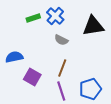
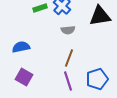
gray semicircle: (61, 40) -> (68, 30), turned -32
purple square: (32, 77) -> (24, 77), moved

